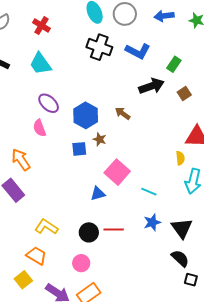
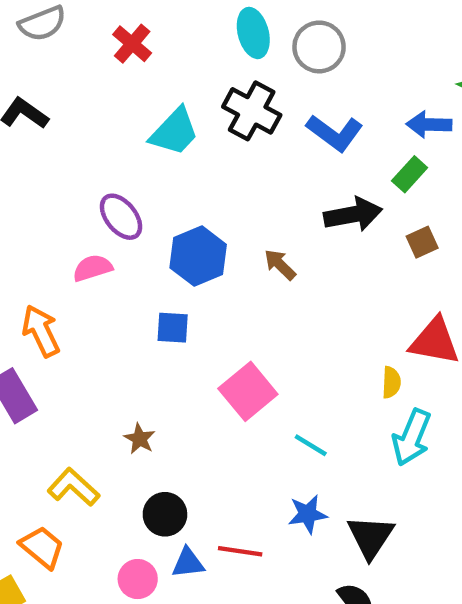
blue arrow: (164, 16) -> (429, 124), moved
cyan trapezoid: (40, 64) -> (174, 132), moved, turned -110
pink semicircle: (39, 128) -> (93, 268), turned 84
brown star: (100, 139) -> (140, 439), moved
blue triangle: (98, 194) -> (188, 563), moved
red line: (114, 230) -> (240, 551), moved

